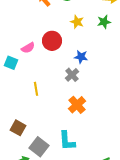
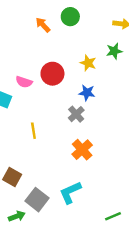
yellow star: (77, 22) -> (88, 63), moved
pink semicircle: (28, 48) -> (24, 82), turned 48
cyan L-shape: (67, 141) -> (70, 192), turned 70

